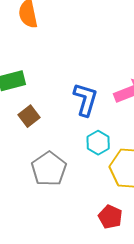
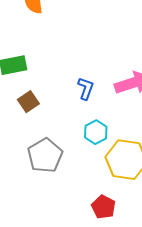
blue L-shape: (85, 100) -> (86, 88), size x0.7

